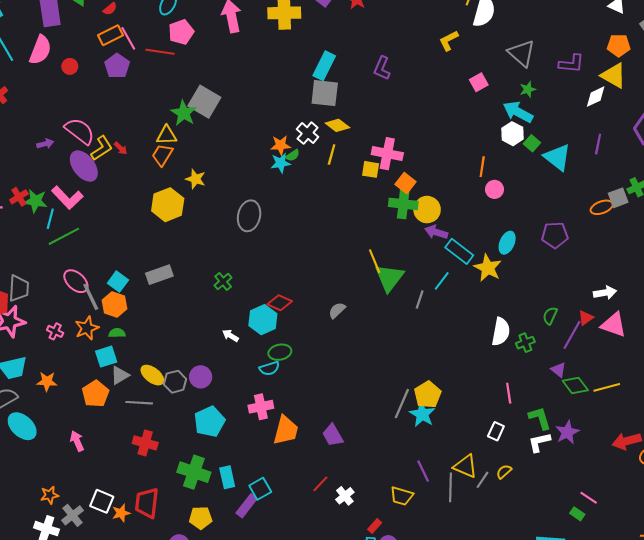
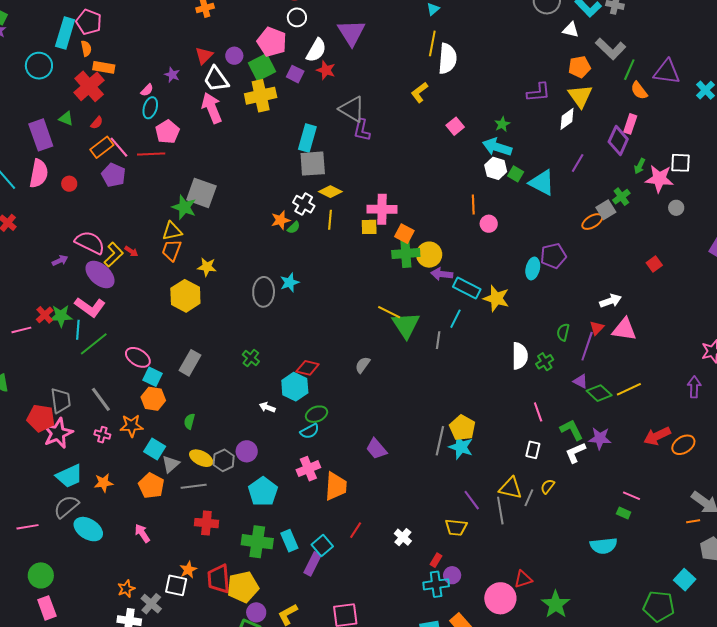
gray triangle: (521, 53) -> (352, 109), moved
yellow triangle: (614, 76) -> (580, 96), turned 36
purple line: (598, 144) -> (578, 163), turned 30
cyan star: (281, 163) -> (290, 282), moved
cyan ellipse: (507, 243) -> (533, 268), moved
yellow line: (375, 261) -> (389, 312), turned -30
gray rectangle: (159, 275) -> (190, 363), turned -30
pink ellipse: (76, 281) -> (138, 357), moved
gray line: (91, 297) -> (101, 399), moved
orange star: (87, 328) -> (131, 426), turned 30
green semicircle: (117, 333) -> (189, 421), moved, turned -63
cyan square: (106, 357) -> (155, 449), turned -30
purple star: (567, 432) -> (600, 438), turned -30
purple trapezoid: (333, 435) -> (376, 449), moved
red line: (320, 484) -> (356, 530), moved
orange star: (121, 513) -> (188, 570), moved
yellow pentagon: (201, 518) -> (243, 587), moved, size x1.4

